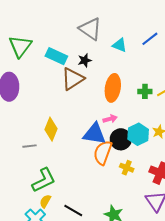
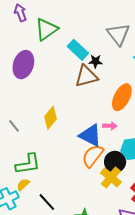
black star: (85, 60) -> (95, 61), moved
black circle: (121, 139) -> (115, 162), moved
gray line: (30, 146) -> (14, 126), moved, turned 40
yellow cross: (127, 168) -> (111, 177), size x1.5

